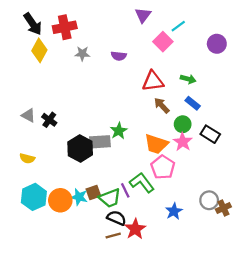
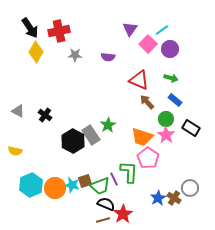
purple triangle: (143, 15) -> (130, 29), moved
purple circle: (217, 44) -> (170, 49), moved
red triangle: (153, 81) -> (139, 80), turned 30
gray triangle: (28, 115) -> (18, 111), moved
gray rectangle: (100, 142) -> (91, 135), turned 60
yellow semicircle: (27, 158) -> (15, 151), moved
green L-shape: (142, 183) -> (129, 172), turned 40
brown cross: (223, 208) -> (174, 198), moved, turned -32

